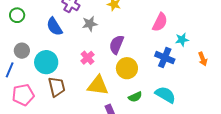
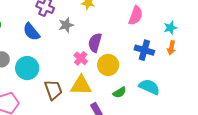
cyan star: (182, 40) -> (170, 28), moved
pink cross: (88, 58) -> (81, 58), moved
orange arrow: (203, 59) -> (171, 48), moved, turned 40
brown trapezoid: (57, 87) -> (53, 90), moved

